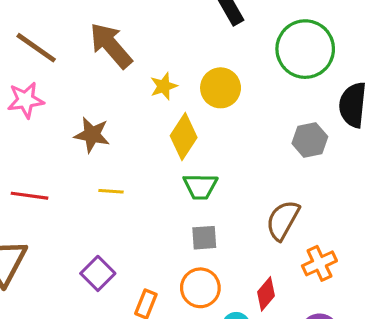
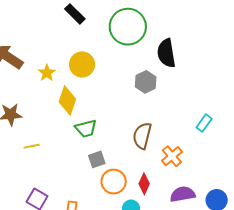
orange circle: (200, 288) -> (114, 182), moved

